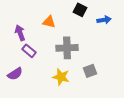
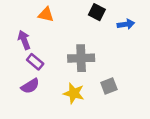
orange triangle: (49, 22) -> (46, 15), moved
purple semicircle: (15, 74) -> (30, 86), moved

